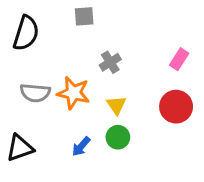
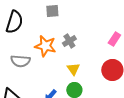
orange star: (73, 93) -> (45, 46), moved

